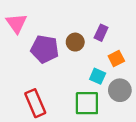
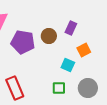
gray circle: (120, 90) -> (88, 88), moved
green square: (87, 103) -> (59, 88), size x0.6

